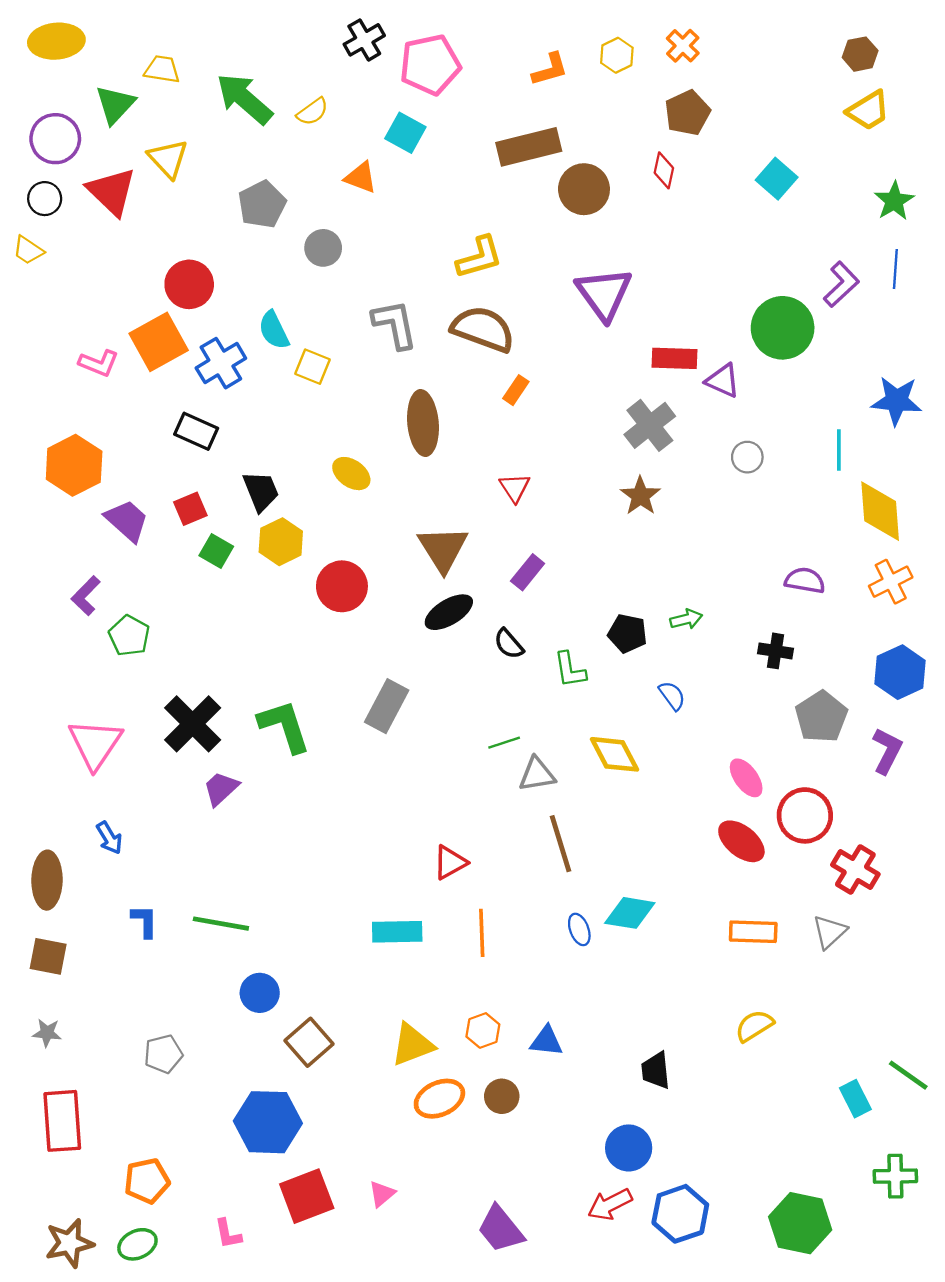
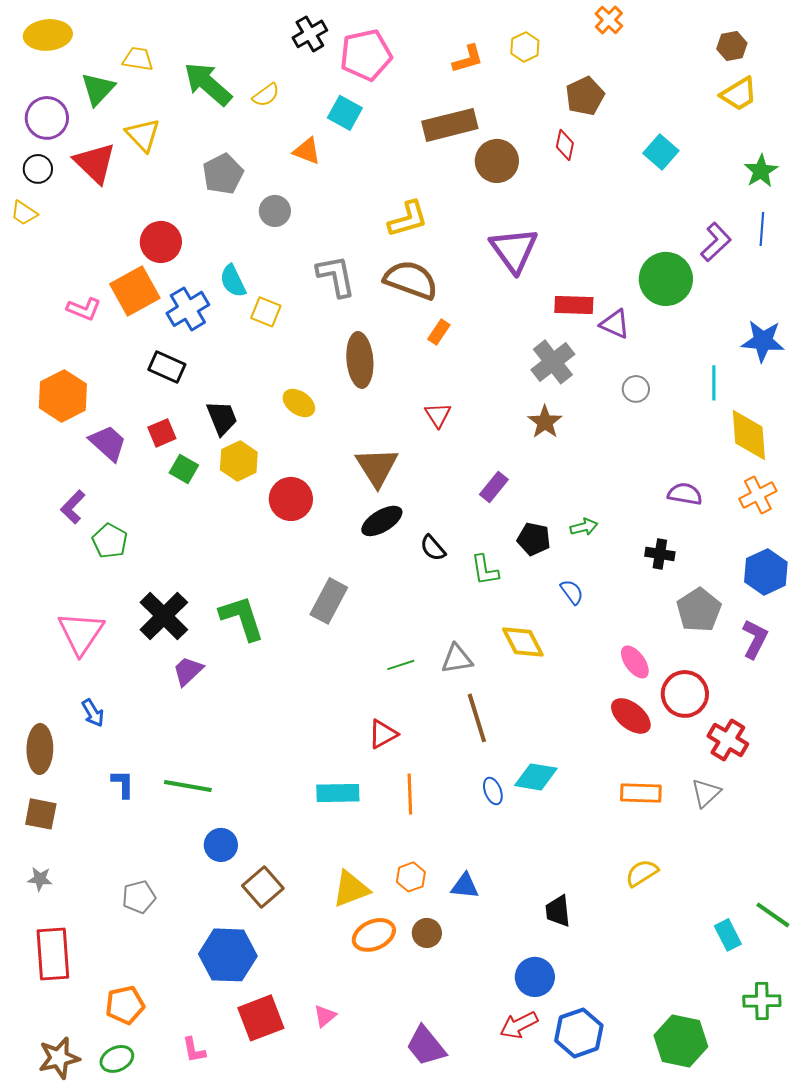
orange cross: (683, 46) -> (609, 20), moved
purple rectangle: (528, 572) -> (494, 487), moved
green line: (504, 743) -> (401, 665), moved

